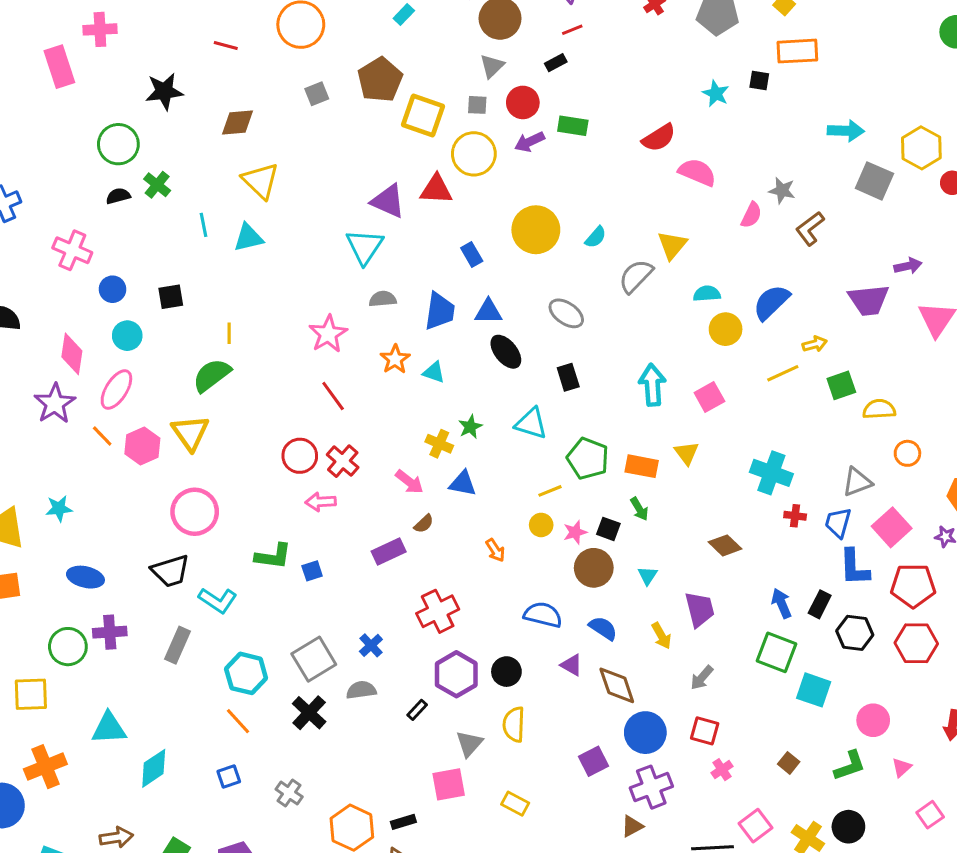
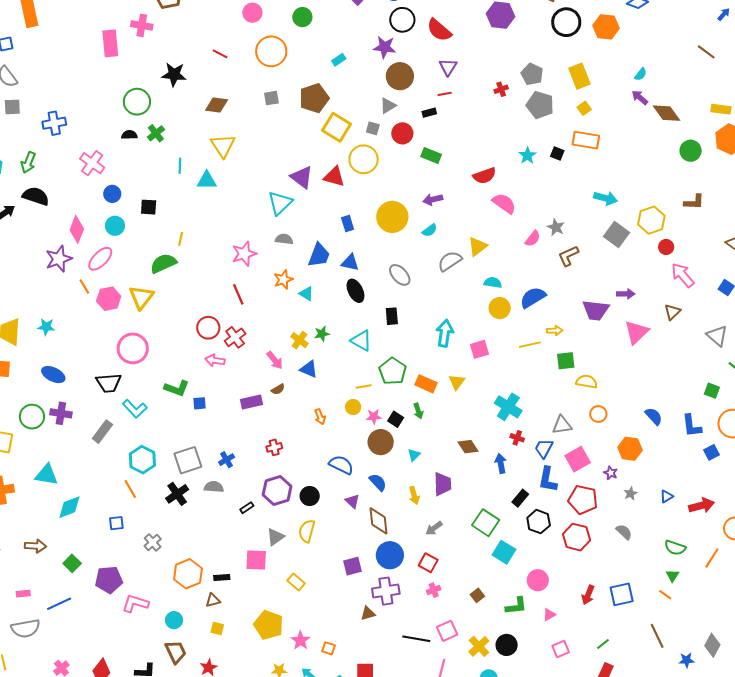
purple arrow: (530, 142) -> (433, 199), moved
blue arrow: (782, 603) -> (501, 463), moved
red cross: (438, 611) -> (274, 447), size x0.6

